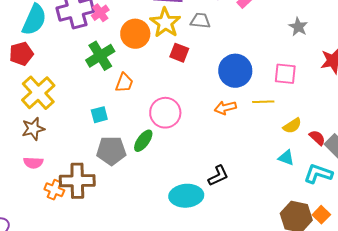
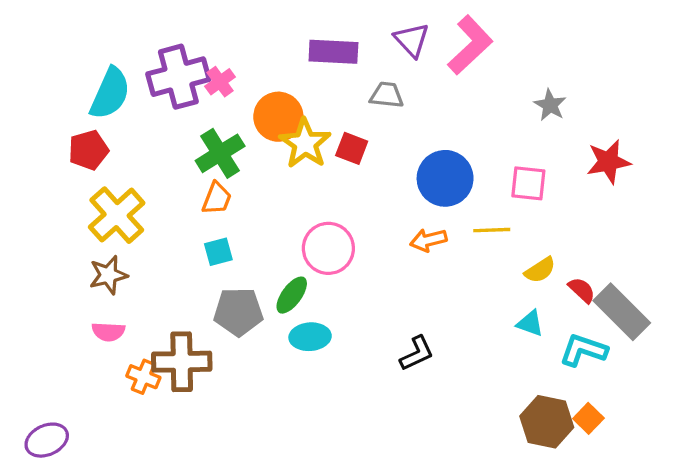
yellow star: (165, 23) -> (305, 143), moved
orange trapezoid: (124, 83) -> (217, 198), moved
cyan ellipse: (186, 196) -> (310, 337), moved, size x0.7

